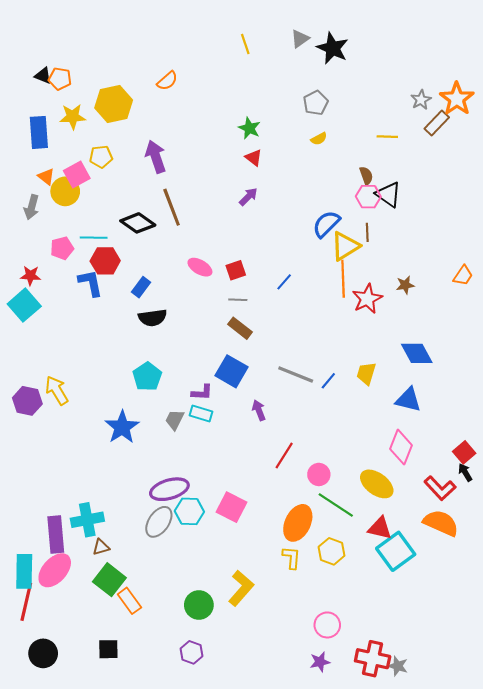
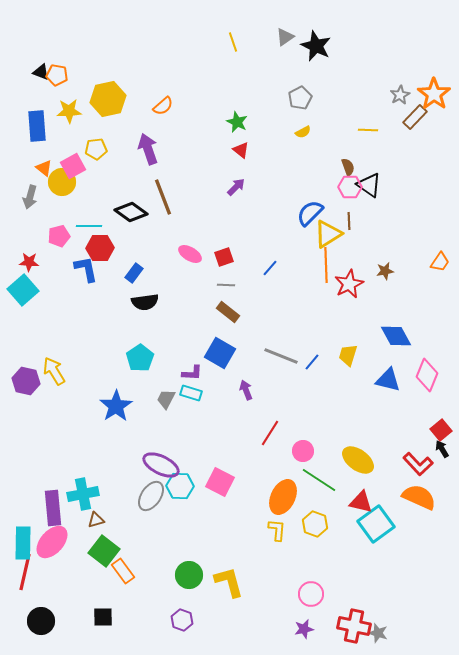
orange semicircle: (167, 81) -> (163, 106), moved
pink diamond: (401, 447) -> (427, 375), moved
purple ellipse: (169, 489) -> (161, 465), turned 42
yellow L-shape: (241, 588) -> (229, 582), moved, turned -56

